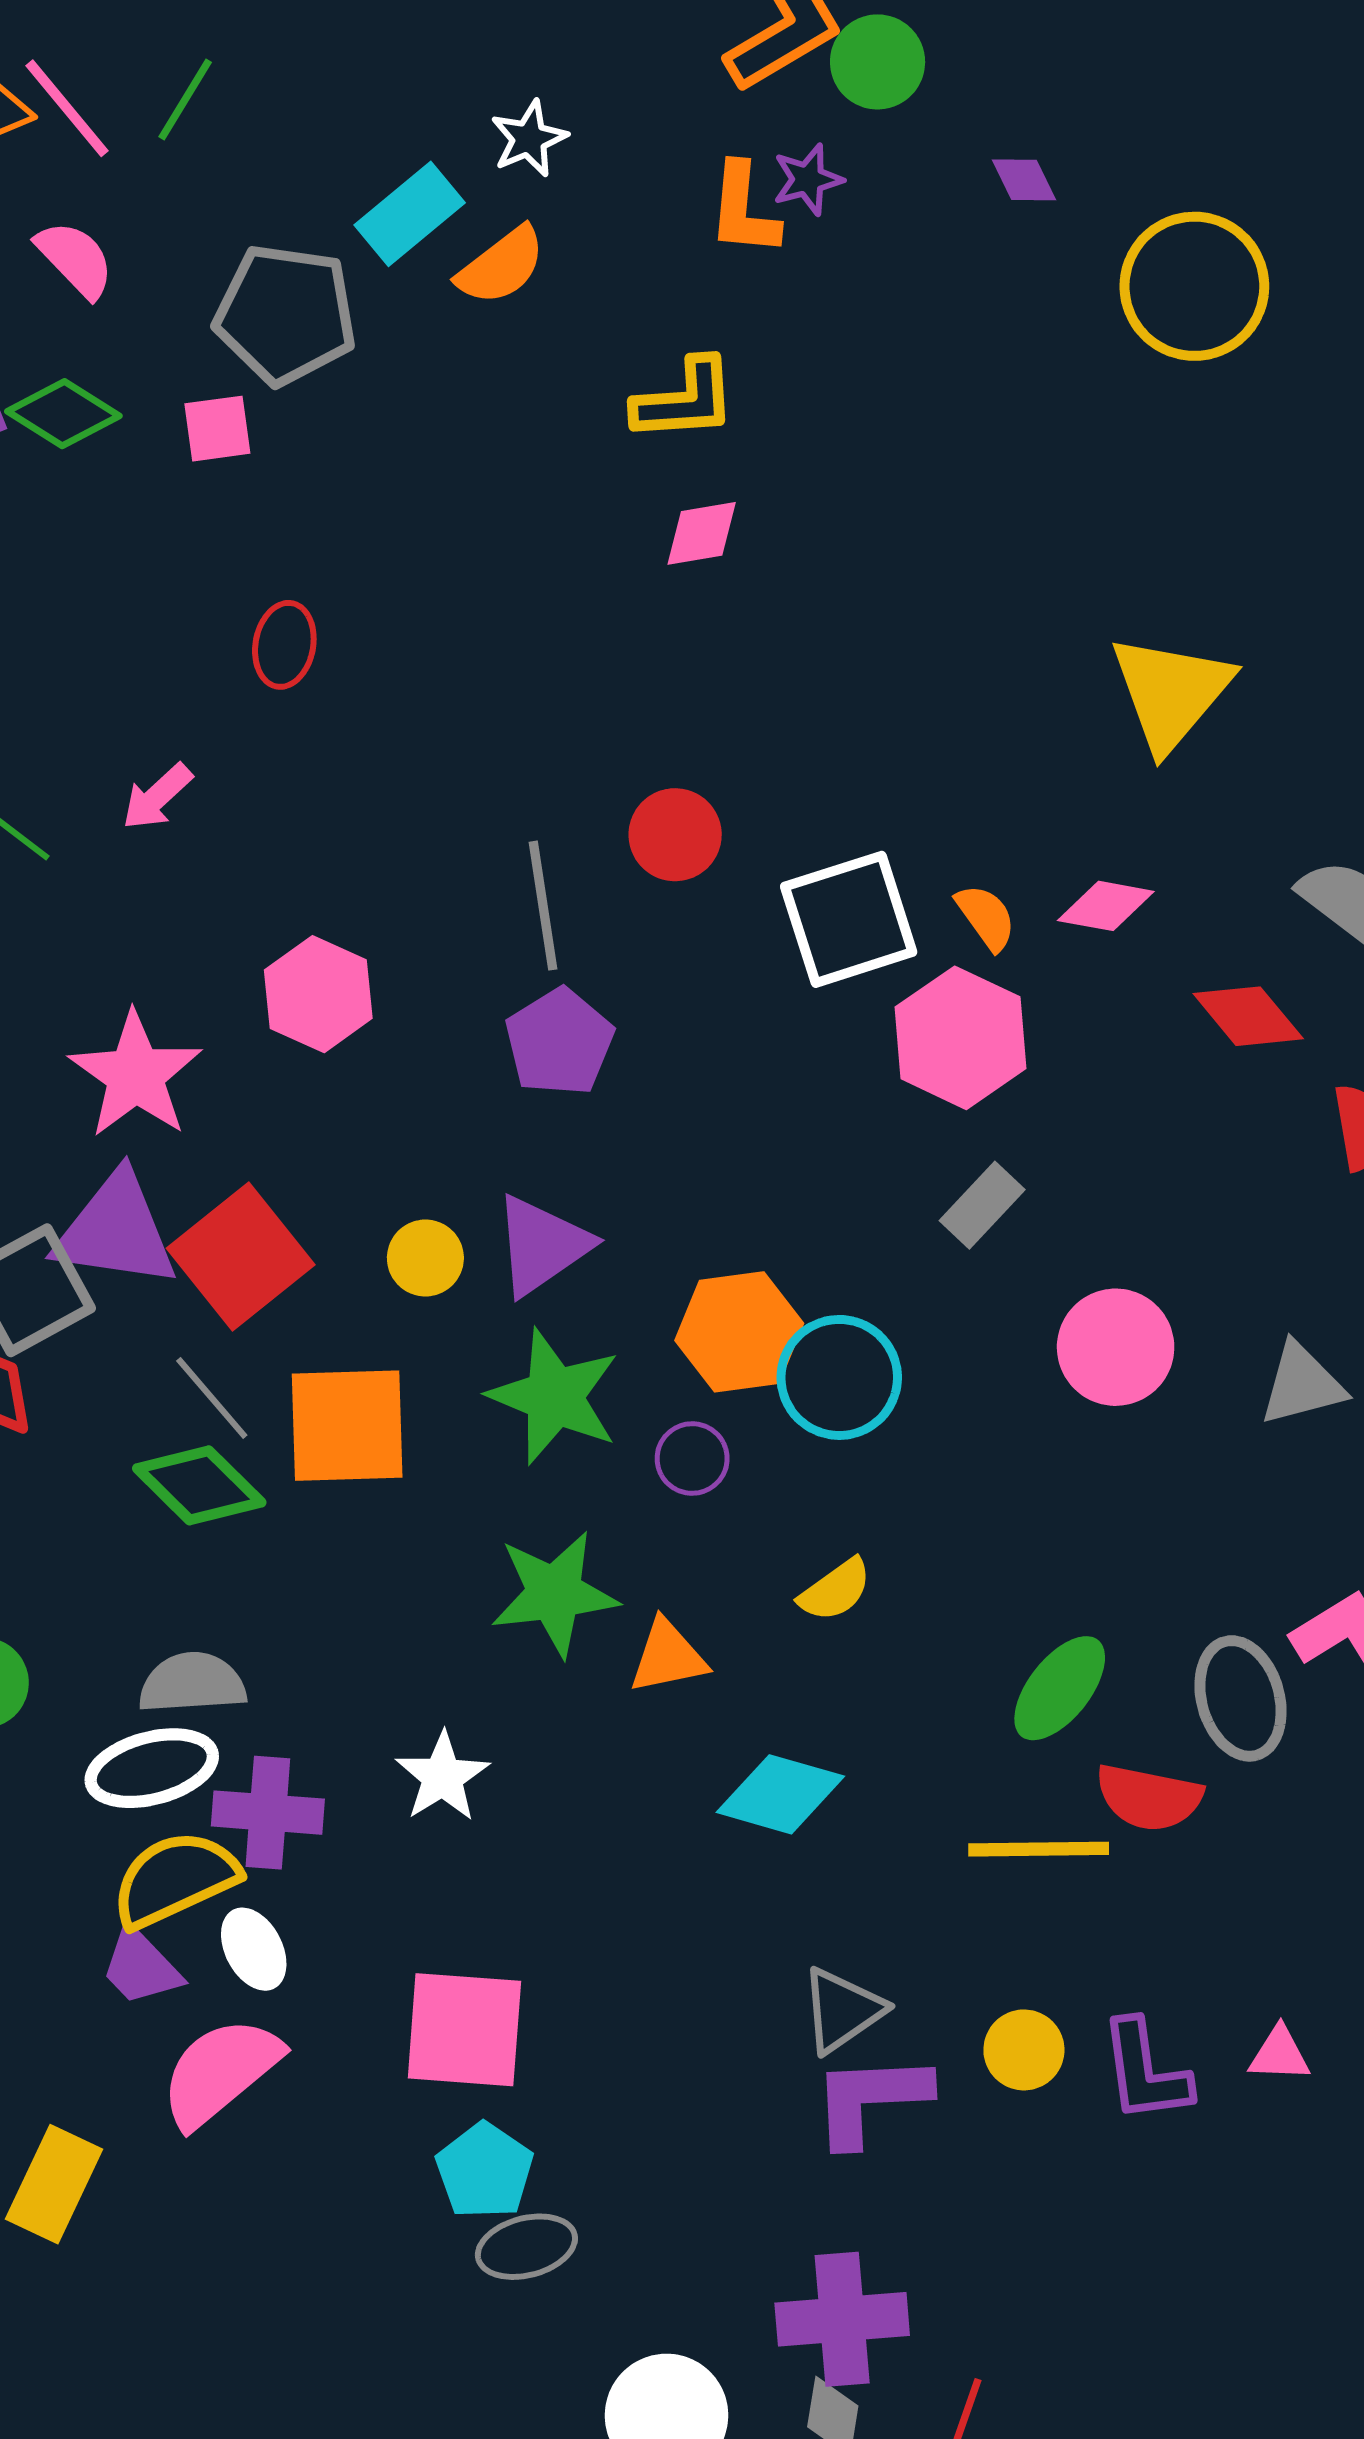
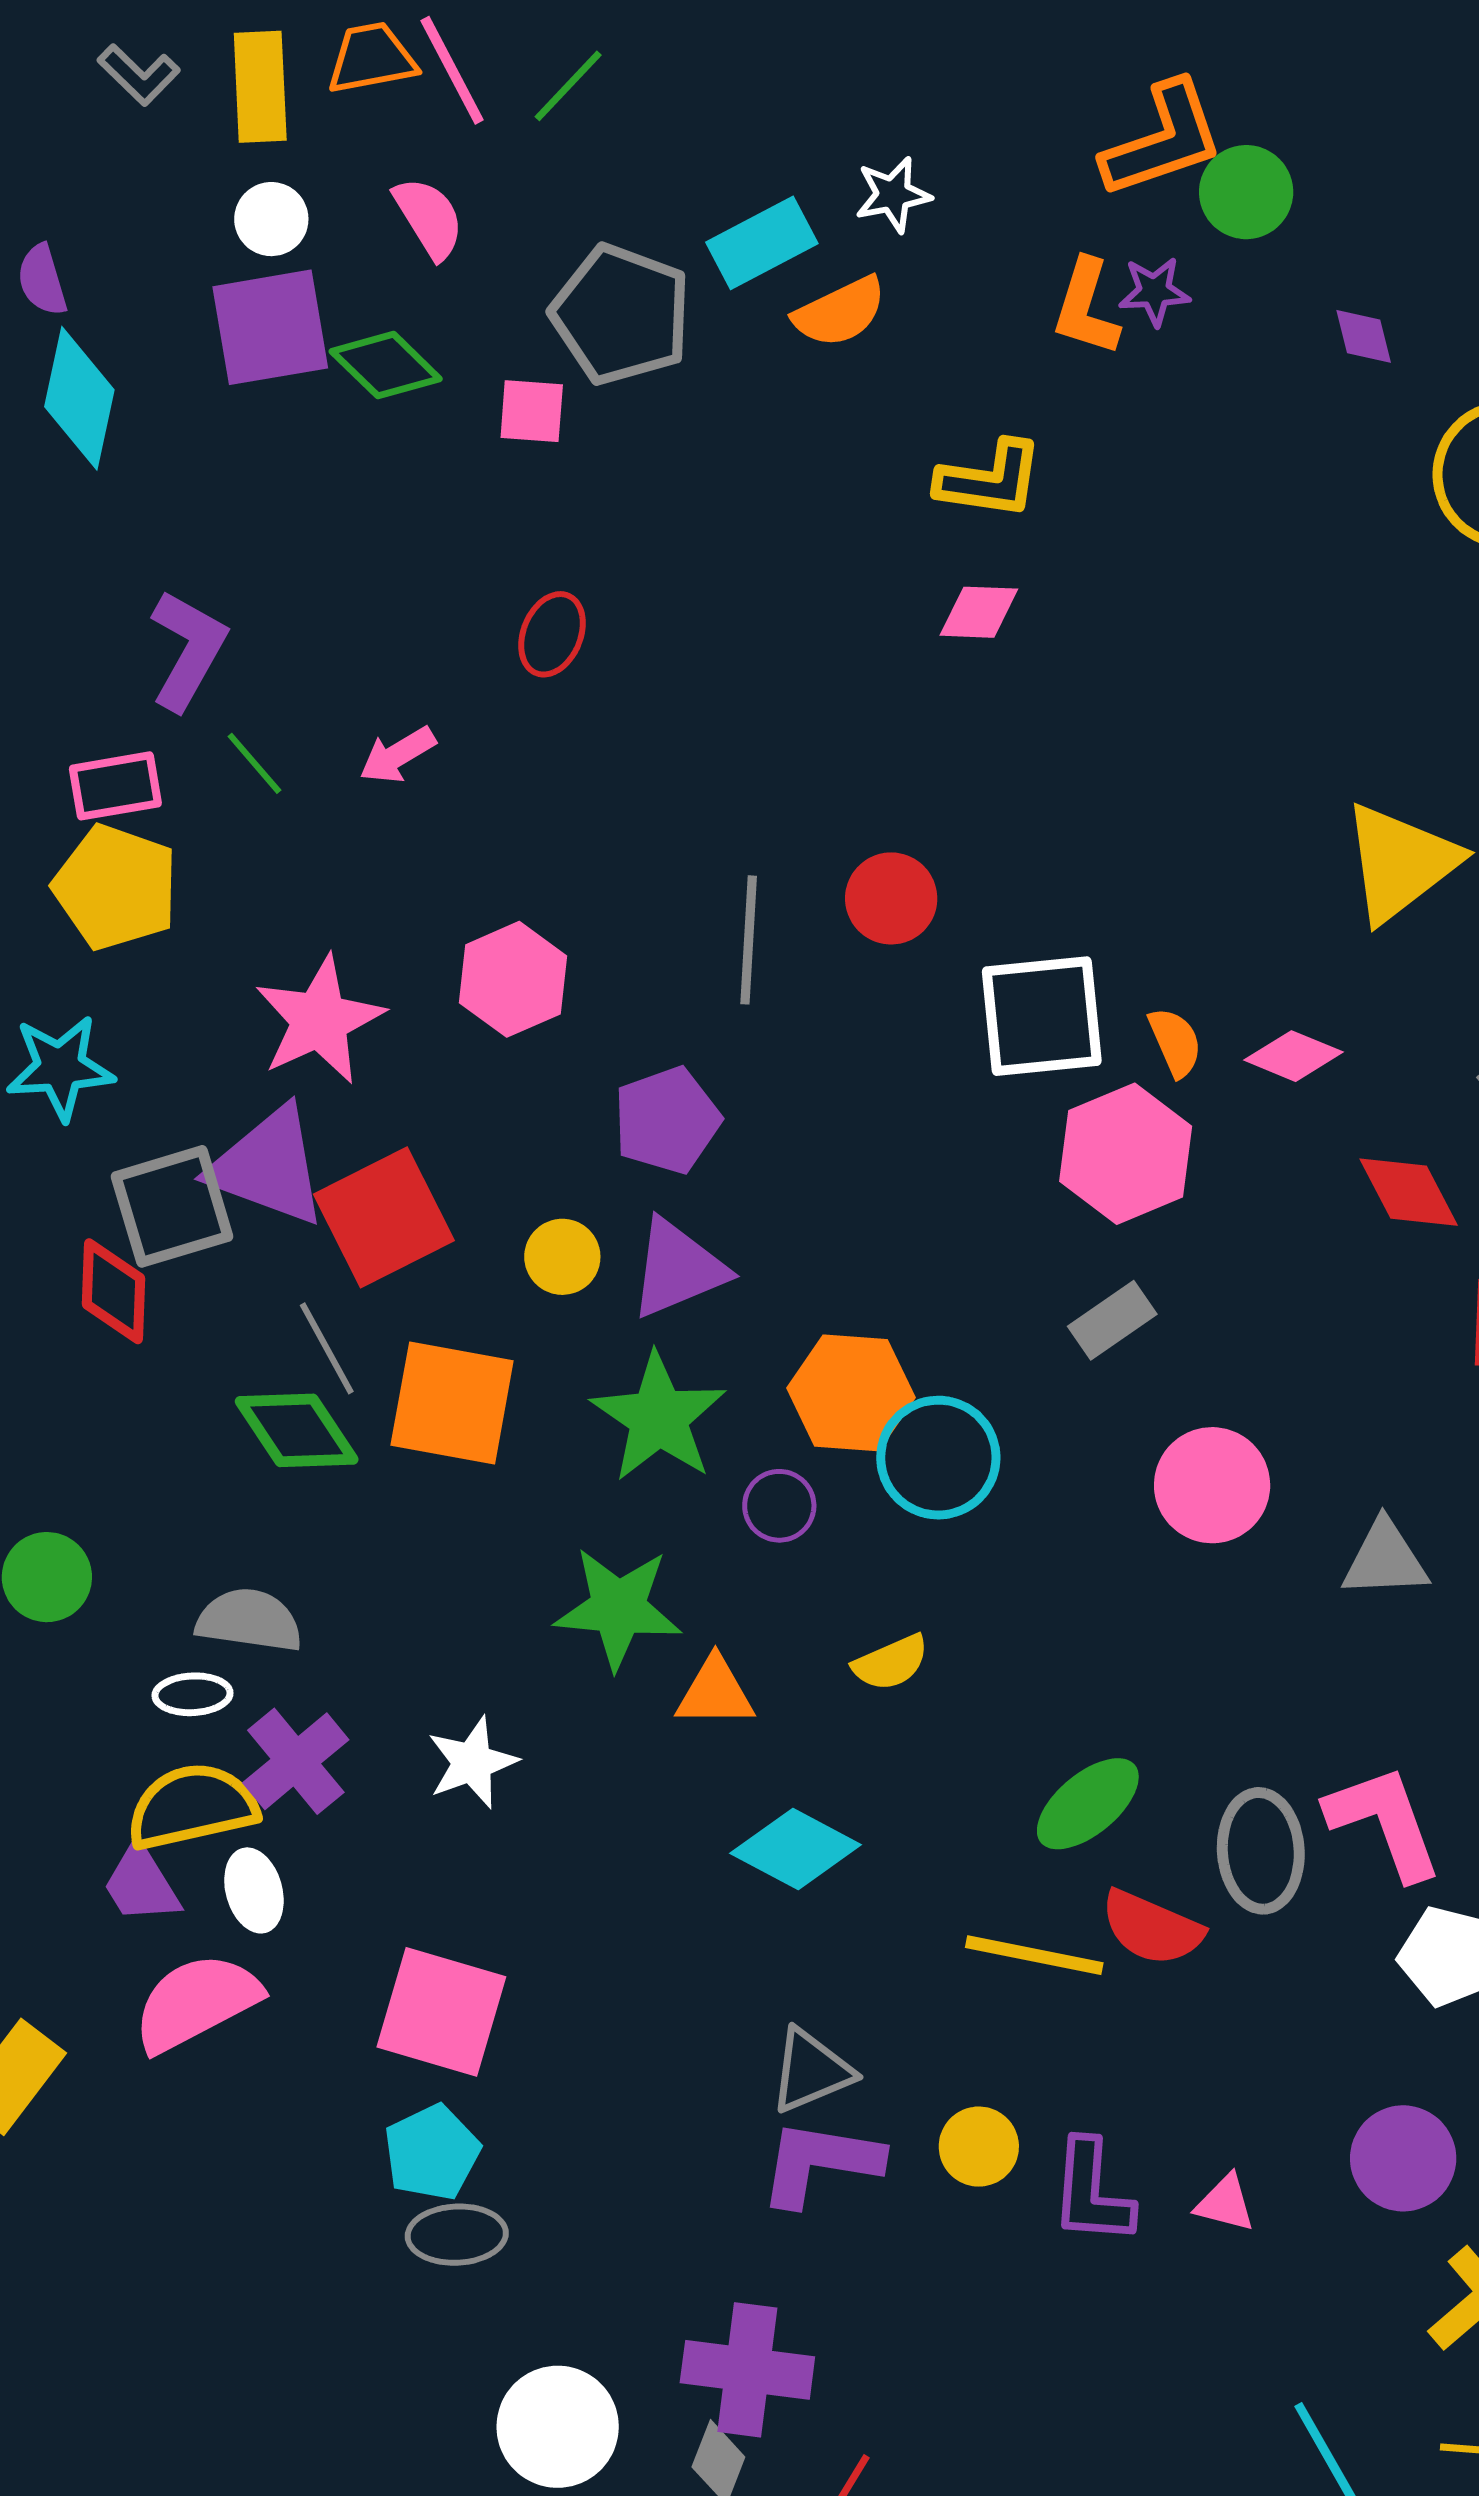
purple pentagon: (559, 1042) -> (667, 1120), moved
white ellipse: (152, 1768) -> (193, 1694), size x0.6
purple cross: (268, 1813) -> (296, 1761), turned 34

